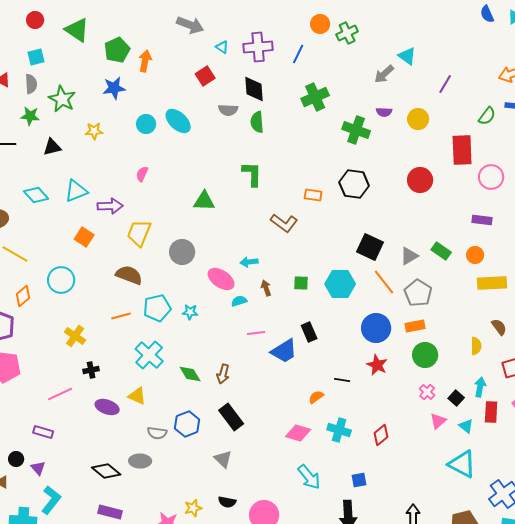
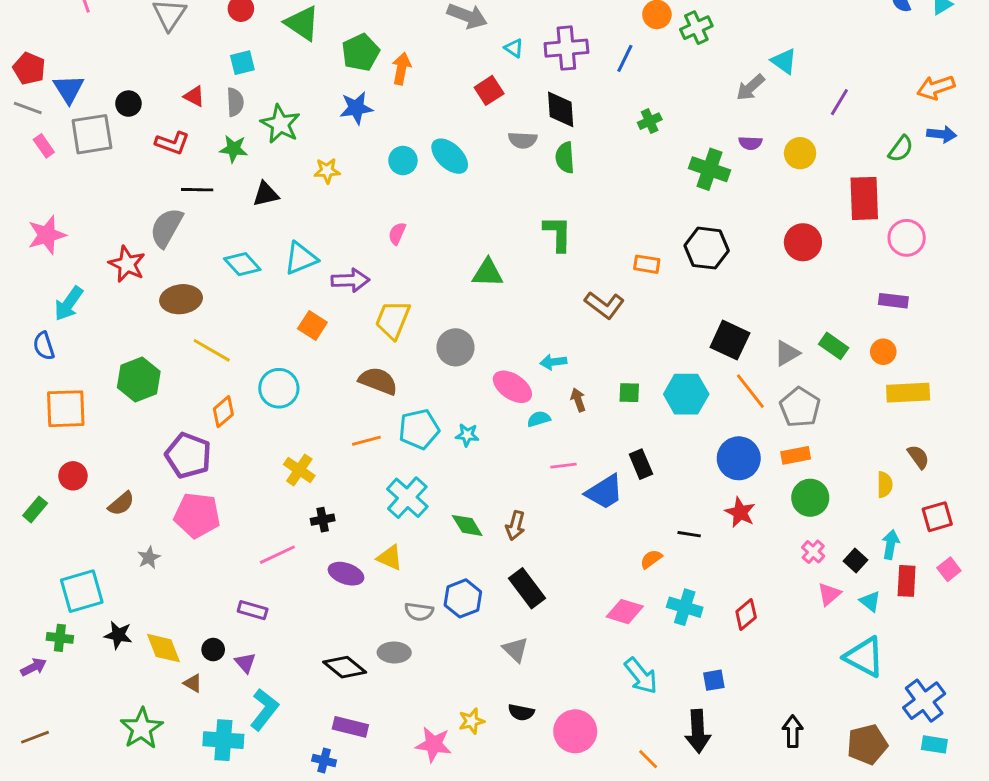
green cross: (315, 97) -> (650, 121), size x0.6

